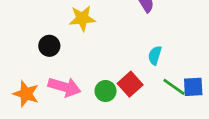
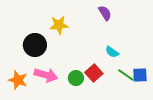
black circle: (49, 46) -> (35, 45), size x1.5
cyan semicircle: (155, 55) -> (112, 52), turned -72

